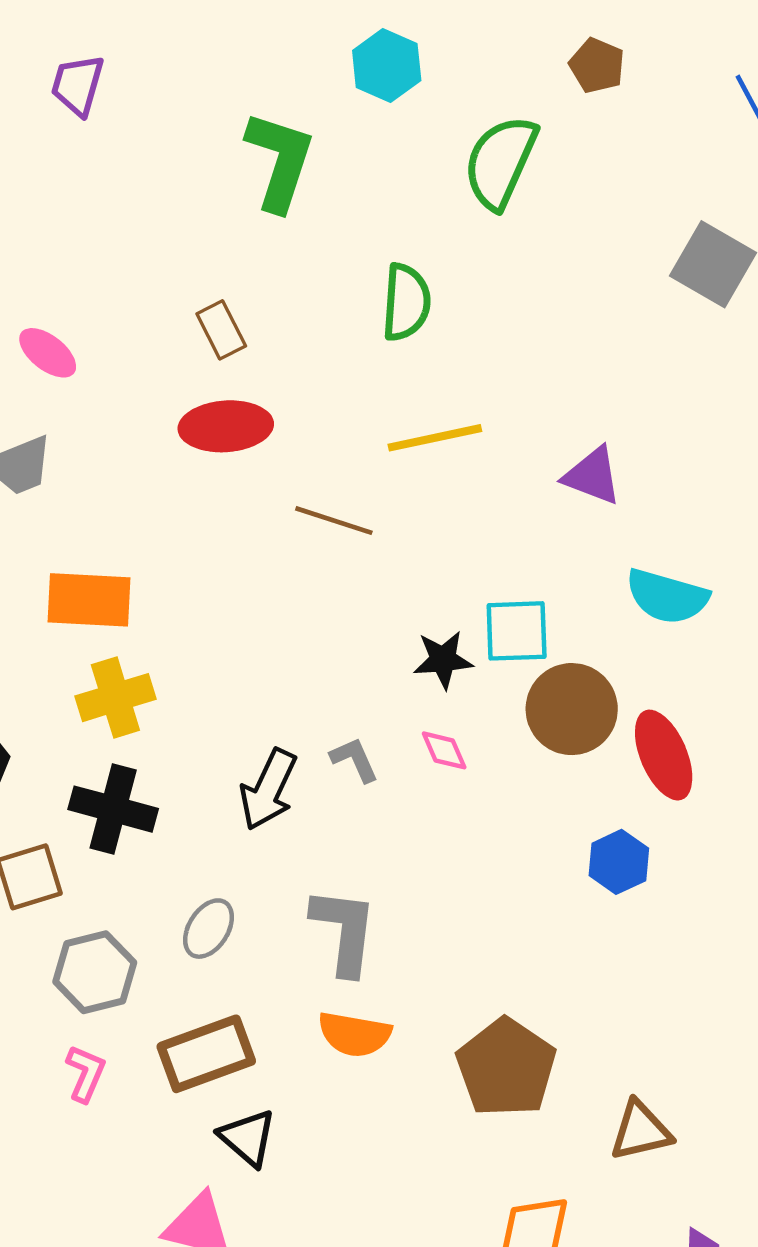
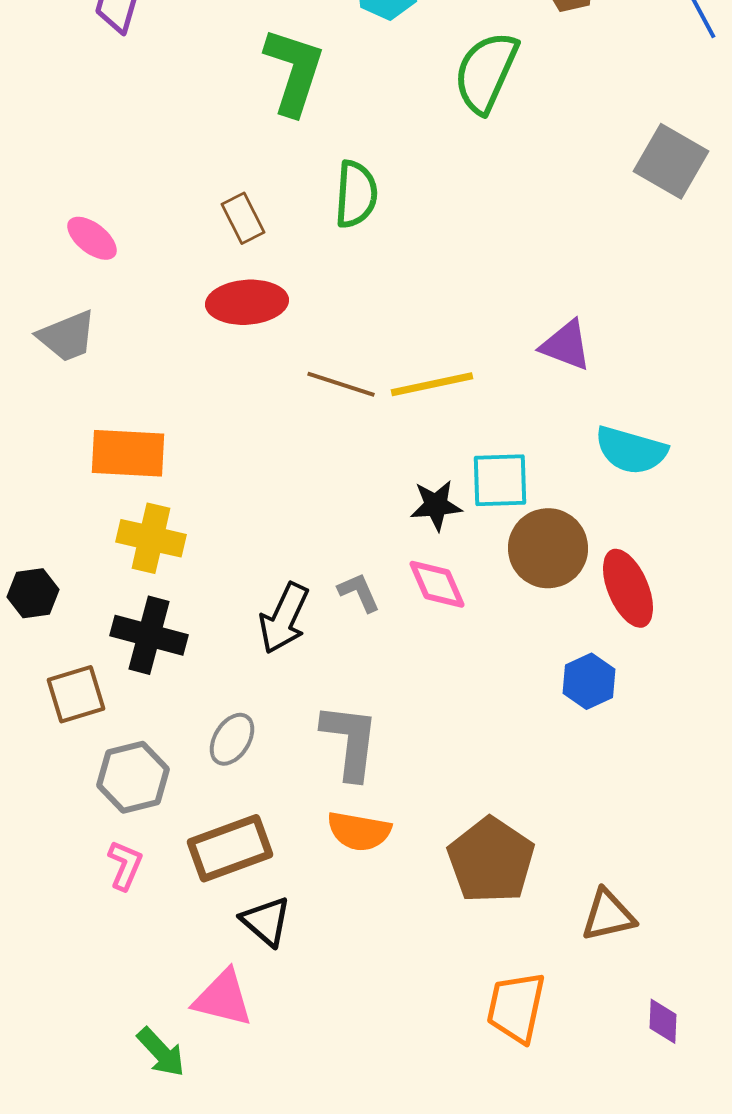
green semicircle: (406, 302) -> (356, 194), moved
yellow line: (435, 438) -> (432, 384), moved
yellow cross: (115, 698) -> (151, 538), turned 30
pink diamond: (444, 750) -> (437, 584), size x1.4

